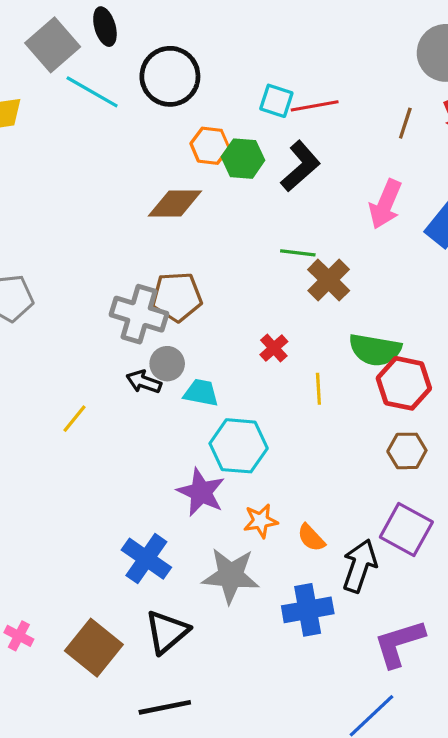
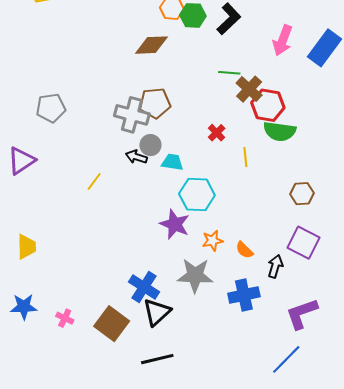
red hexagon: (404, 383) -> (268, 105), moved
blue cross: (146, 559) -> (144, 287), moved
black arrow: (360, 566) -> (275, 266), size x0.7

